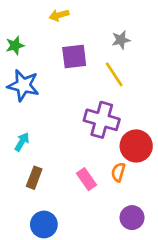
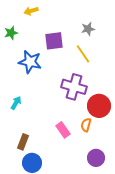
yellow arrow: (59, 15) -> (31, 11), moved
blue star: (23, 85) -> (30, 62), moved
brown rectangle: (34, 178) -> (23, 142), moved

